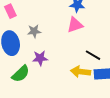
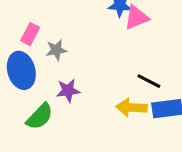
pink rectangle: (10, 11) -> (30, 34), moved, turned 56
pink triangle: (75, 25) -> (136, 17), moved

